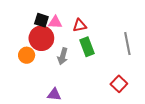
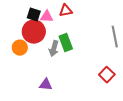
red triangle: (80, 25) -> (66, 11), moved
green rectangle: (87, 47) -> (66, 43), moved

